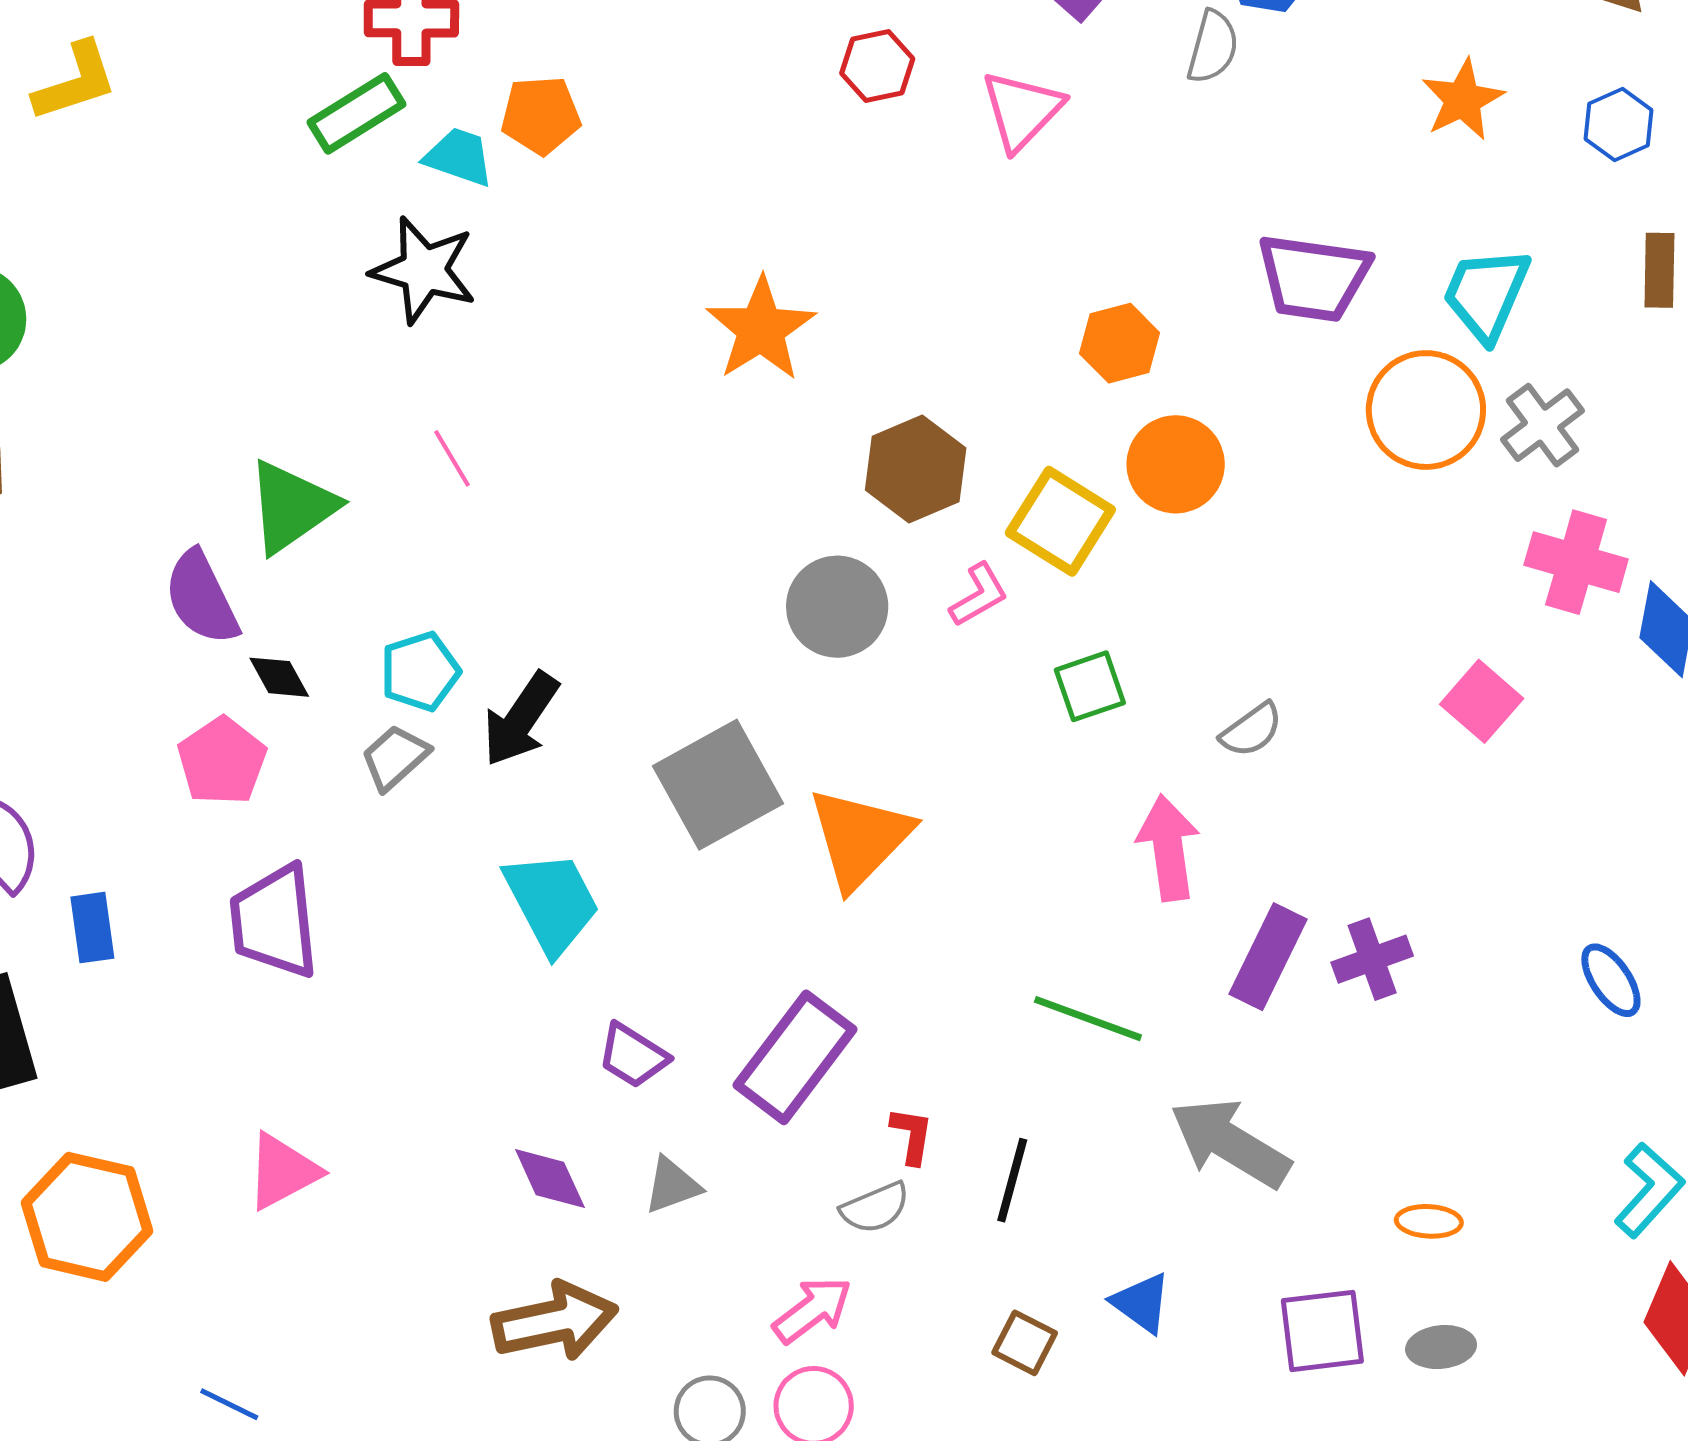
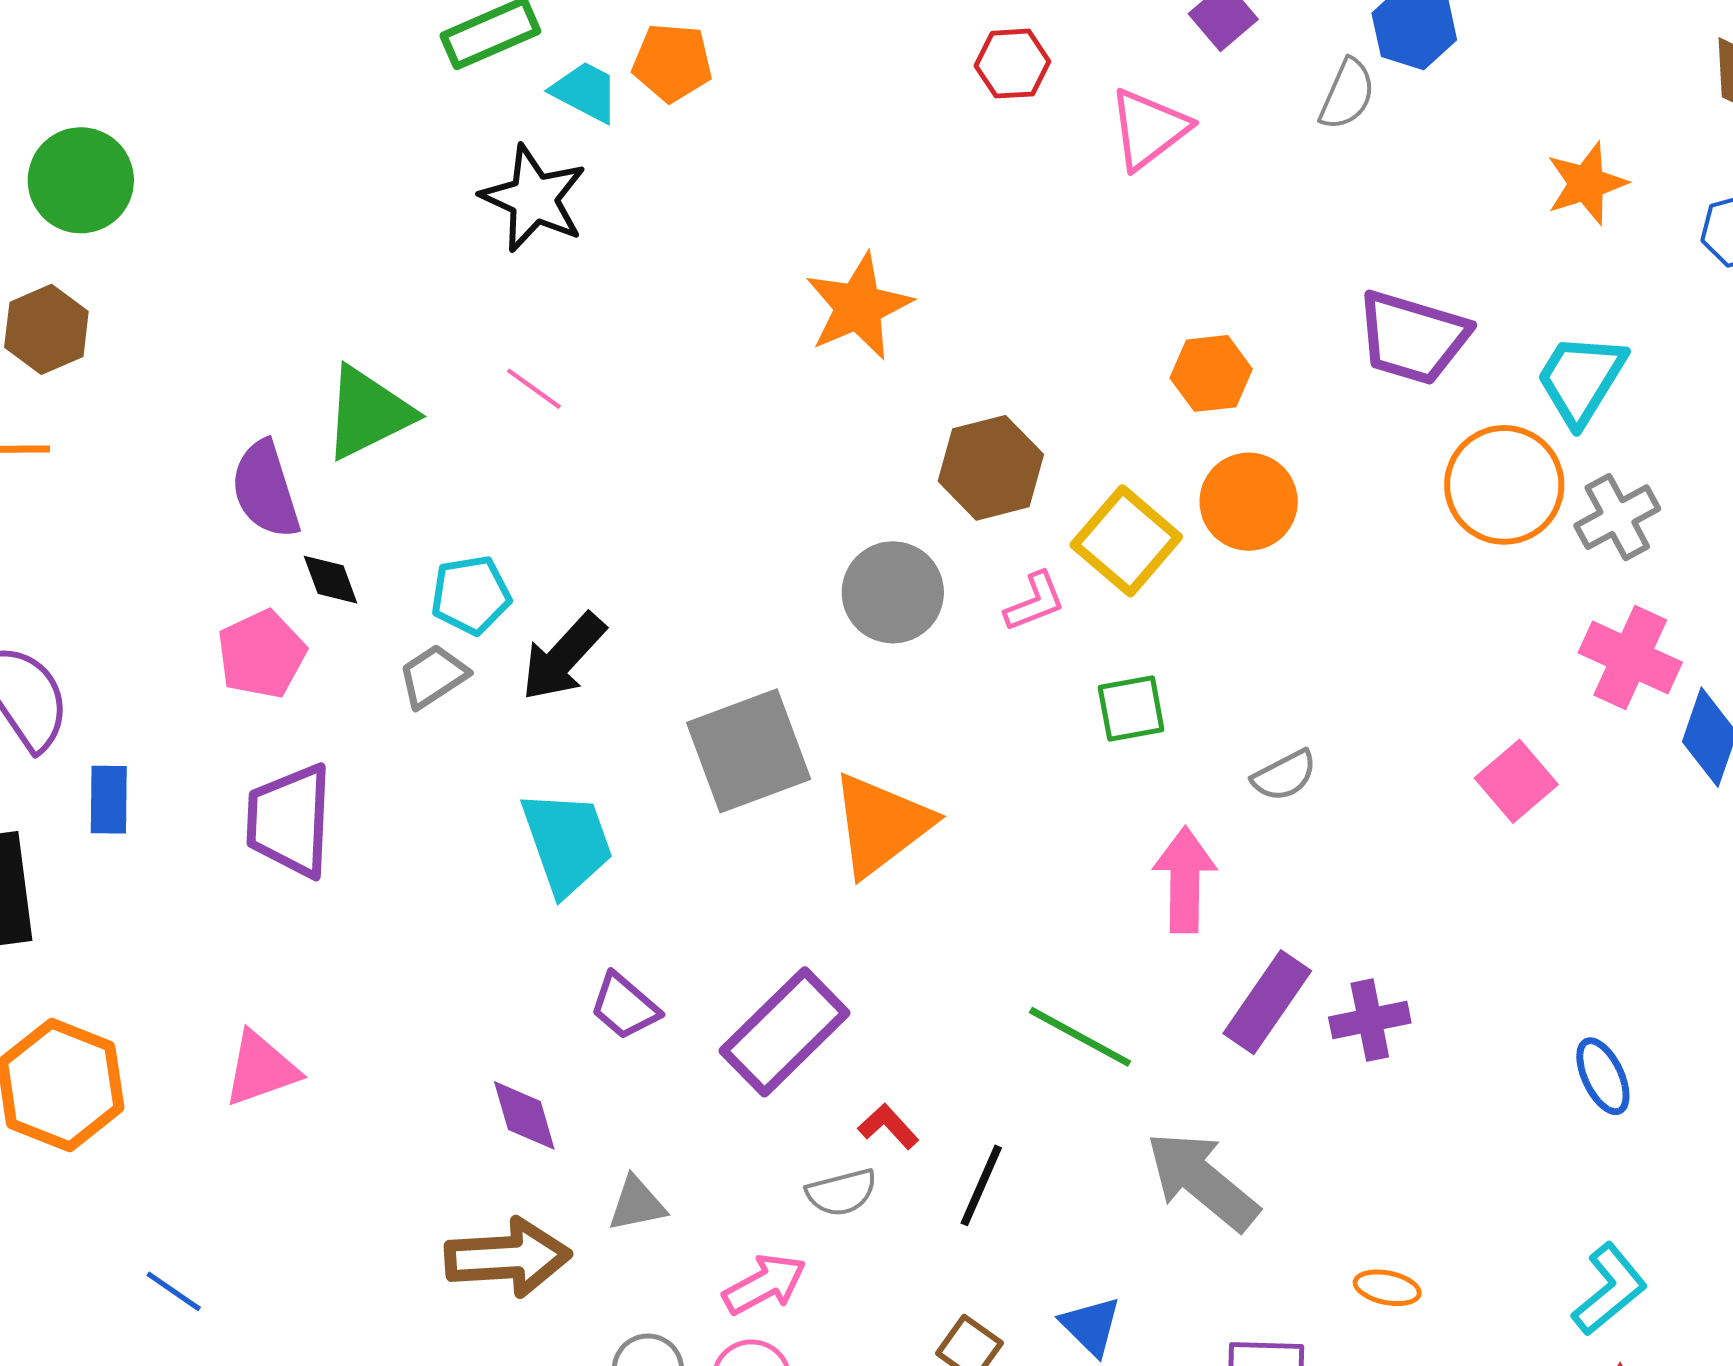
pink line: (452, 458) -> (534, 389), turned -32
red L-shape: (912, 1135) -> (888, 1126), turned -60
gray triangle: (672, 1185) -> (637, 1204), moved

